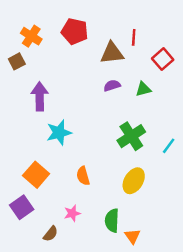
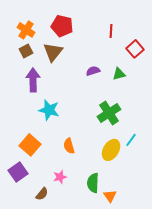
brown triangle: (112, 53) -> (53, 52), moved, turned -45
brown square: (17, 61) -> (26, 51), moved
cyan star: (59, 133) -> (49, 110), turned 30
cyan line: (169, 146) -> (131, 140), moved

